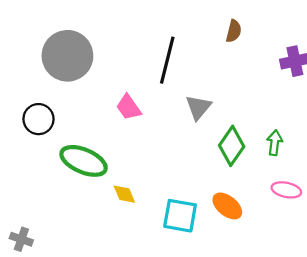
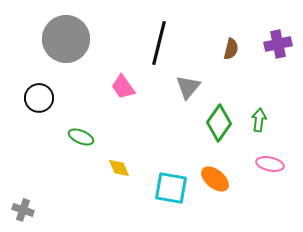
brown semicircle: (234, 31) -> (231, 49), moved
green ellipse: (84, 161) -> (81, 137), size x0.6

